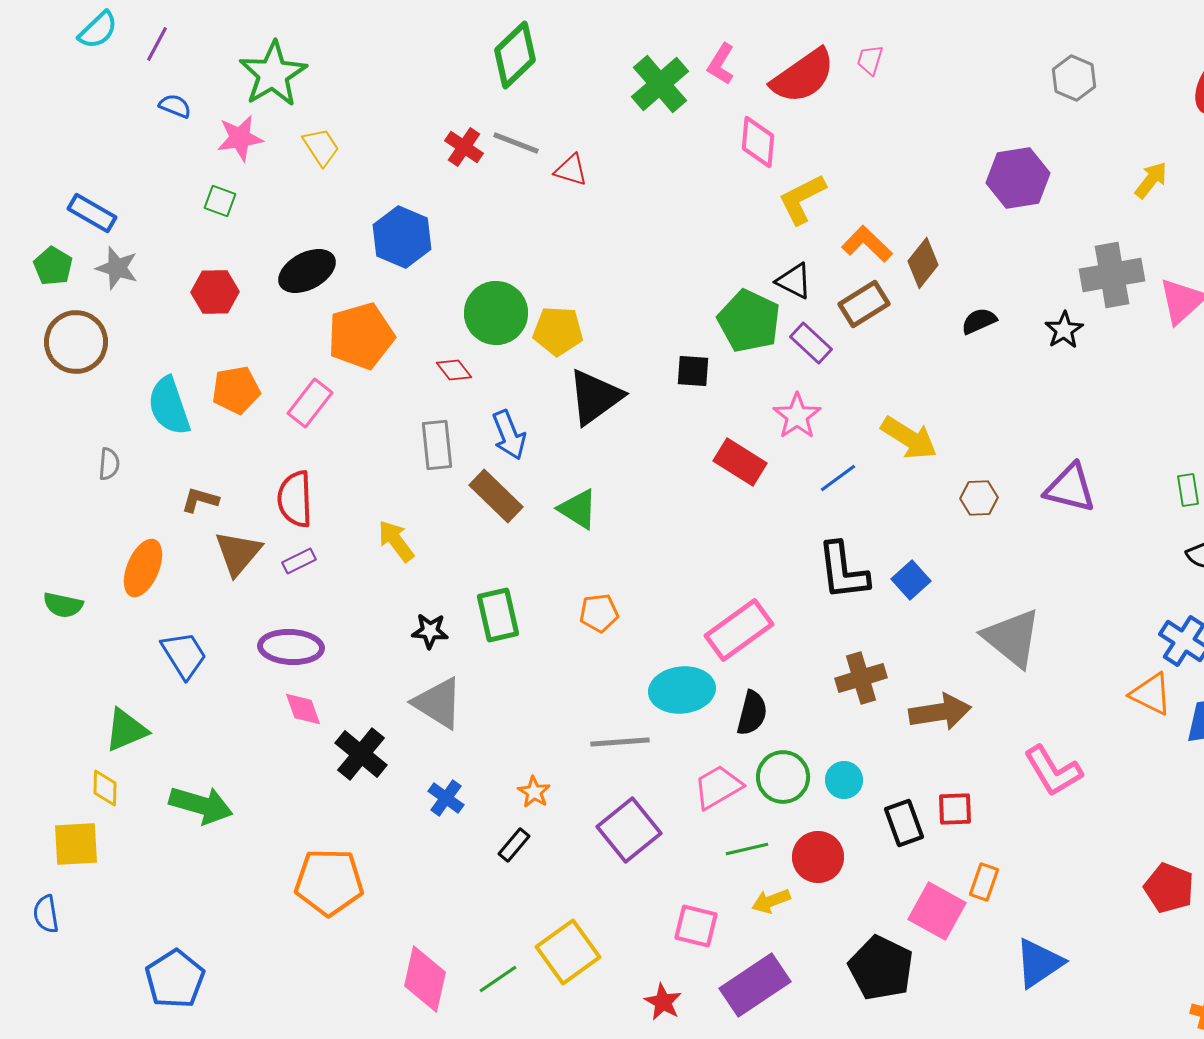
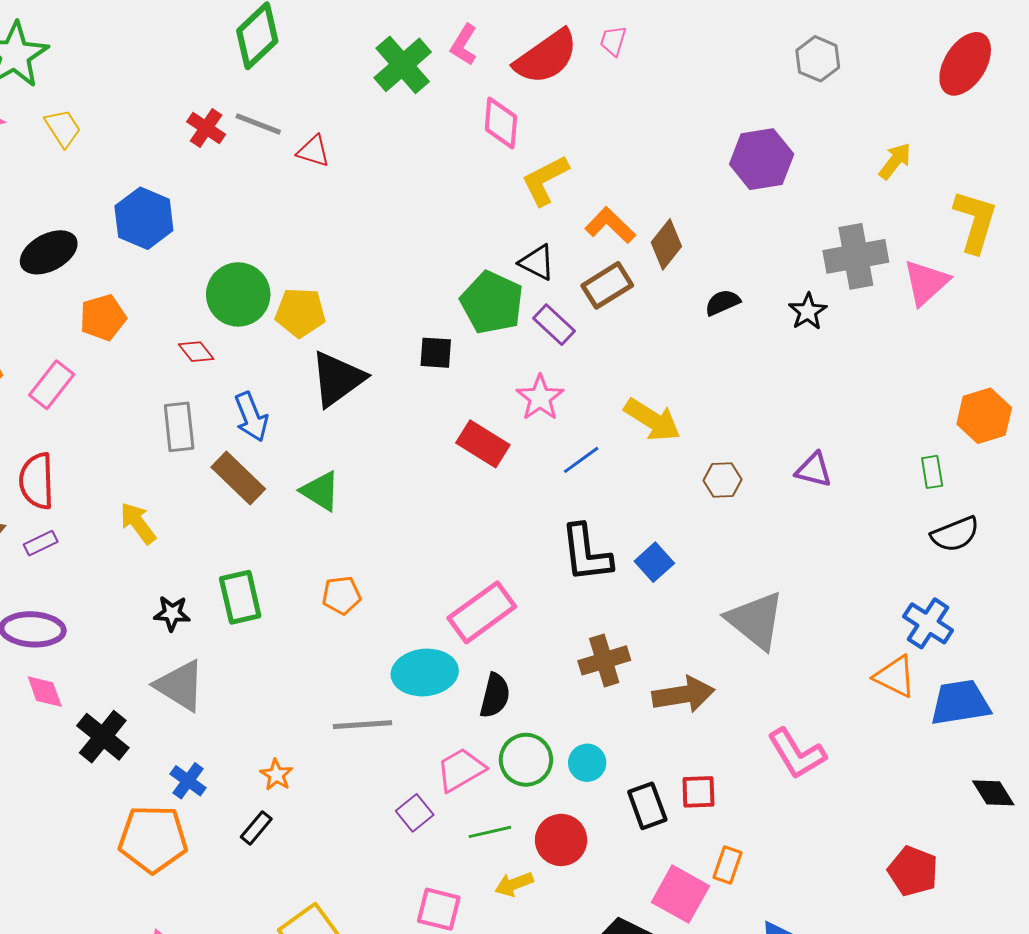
orange pentagon: (361, 336) -> (103, 318), size x0.7
purple triangle: (1070, 488) -> (814, 470), size x0.7
purple square: (629, 830) -> (415, 813), moved, size x0.6
orange pentagon: (329, 882) -> (153, 839), moved

